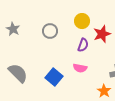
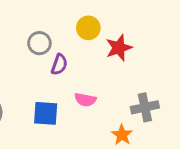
purple semicircle: (83, 45) -> (59, 65), moved
blue square: (54, 77) -> (46, 113), turned -36

